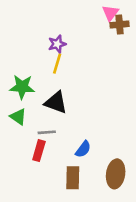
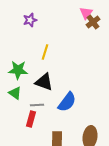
brown cross: (120, 25) -> (93, 22), turned -32
purple star: (57, 44) -> (30, 20), moved
blue semicircle: (83, 149) -> (67, 102), moved, size x1.5

